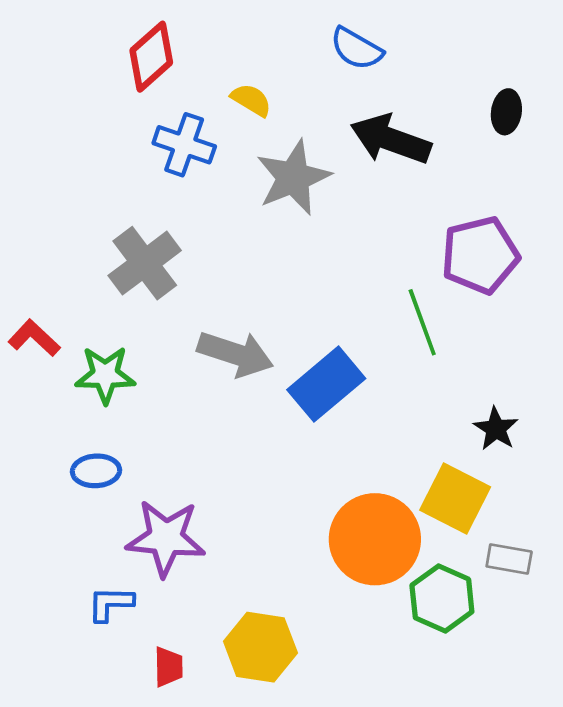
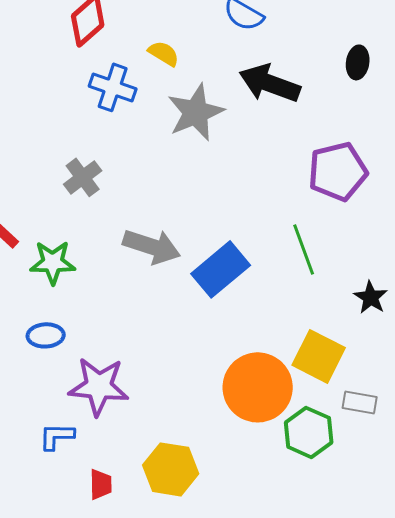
gray cross: (145, 263) -> (83, 177), size x0.7
green line: (422, 322) -> (304, 249), moved
black star: (496, 429) -> (371, 297), moved

